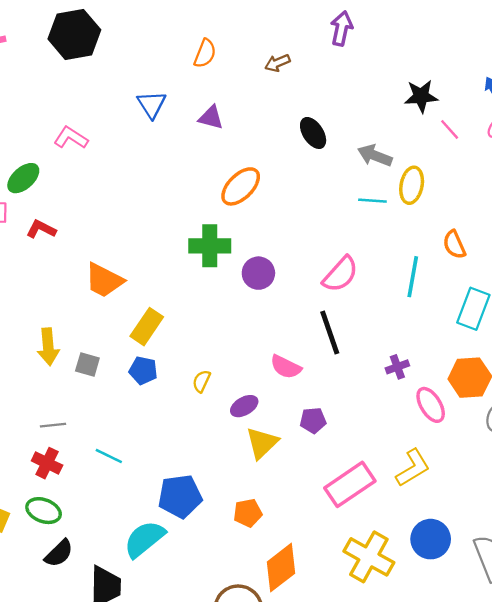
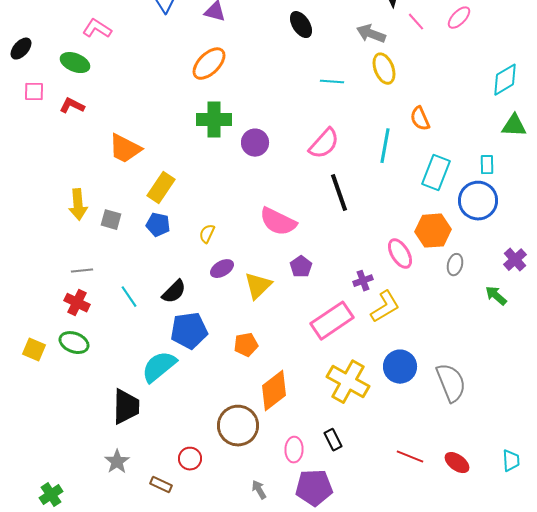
gray arrow: (375, 156) -> (371, 34), moved
green ellipse: (23, 178) -> (75, 63), moved, turned 64
yellow ellipse: (412, 185) -> (384, 69), turned -32
orange ellipse: (241, 186) -> (209, 64), moved
cyan line: (372, 201) -> (332, 82), moved
black line: (330, 332) -> (339, 193), moved
pink semicircle: (286, 367) -> (278, 222), size x1.4
purple cross: (397, 367) -> (363, 281), moved
purple ellipse: (244, 406) -> (222, 269), moved
purple pentagon: (313, 420) -> (301, 267), turned -30
cyan line: (109, 456) -> (129, 297), turned 30
black semicircle: (59, 553) -> (174, 292), moved

